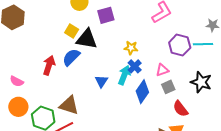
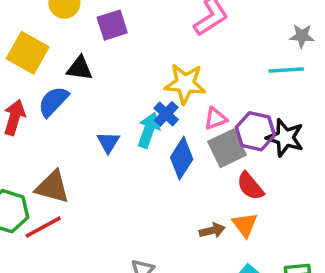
yellow square: (72, 31) -> (28, 53), moved, size x1.6
black triangle: (87, 39) -> (80, 68), size x0.7
purple hexagon: (180, 45) -> (255, 131), moved
yellow star: (131, 48) -> (185, 84), moved, size x1.6
gray square: (168, 87) -> (227, 148), size x1.5

